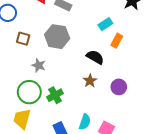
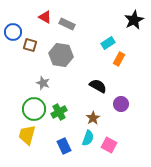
brown square: (23, 39) -> (30, 45), moved
black semicircle: (95, 57) -> (98, 86), moved
brown star: (90, 81) -> (93, 118), moved

